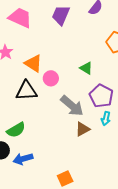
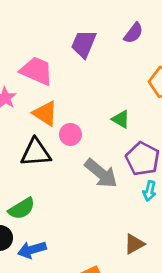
pink trapezoid: (20, 18) -> (37, 71), moved
brown triangle: (83, 129) -> (134, 244), moved

